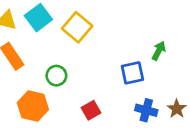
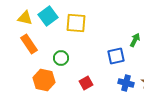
yellow square: (77, 27) -> (76, 23), turned -35

